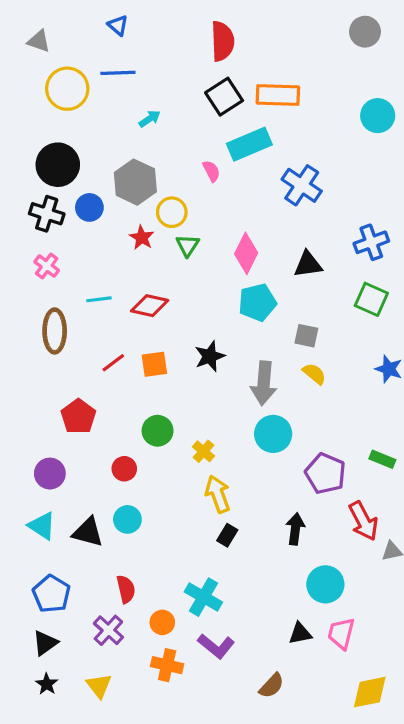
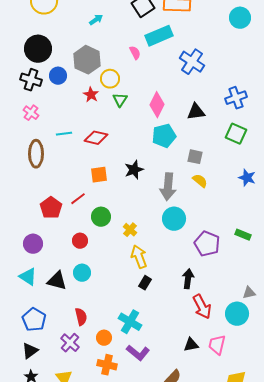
red line: (113, 363) -> (78, 199), moved
red arrow: (363, 521) -> (202, 307), moved
cyan circle: (325, 584) -> (237, 314), moved

